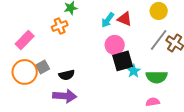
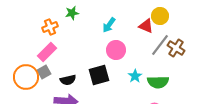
red triangle: (125, 19) -> (146, 26), moved
orange cross: (60, 26) -> (50, 27), moved
pink rectangle: (25, 40) -> (47, 52), moved
black square: (123, 61) -> (99, 75), moved

